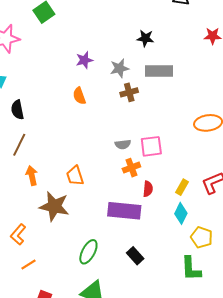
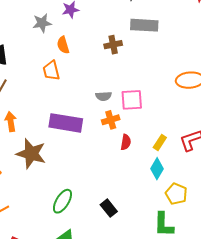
gray star: (120, 68) -> (42, 23), moved
orange trapezoid: (75, 176) -> (51, 71), moved
purple rectangle: (124, 211) -> (66, 123), moved

